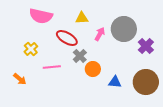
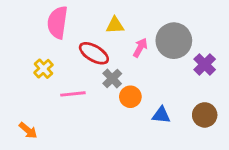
pink semicircle: (41, 16) -> (57, 22), turned 85
orange arrow: (20, 79) -> (28, 130), moved
brown circle: (146, 82) -> (205, 115), size x0.7

